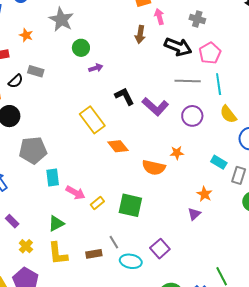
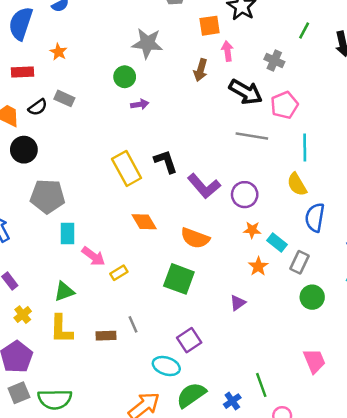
gray star: (61, 20) -> (147, 43), moved, turned -30
cyan line: (219, 84) -> (305, 147), moved
black L-shape: (124, 96) -> (166, 161), moved
purple L-shape: (155, 107) -> (204, 186), moved
purple circle: (192, 116) -> (245, 195), moved
orange diamond: (118, 146) -> (144, 222), moved
orange star: (177, 153) -> (252, 230), moved
orange star: (204, 194) -> (258, 266), moved
green square: (130, 205) -> (179, 279), moved
cyan ellipse: (131, 261) -> (166, 366), moved

